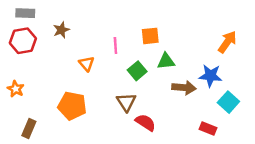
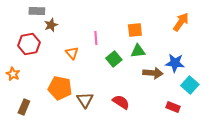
gray rectangle: (25, 13) -> (37, 11), moved
orange square: (150, 36) -> (135, 30), moved
red hexagon: (23, 41) -> (29, 44), moved
orange arrow: (227, 42) -> (181, 22), moved
brown triangle: (126, 102) -> (85, 100), moved

